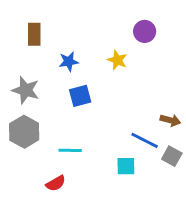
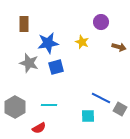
blue star: (69, 62) -> (48, 43), size x1.5
gray star: (26, 90) -> (29, 63), moved
brown arrow: (170, 120) -> (119, 47), moved
gray hexagon: (24, 132) -> (15, 107), moved

